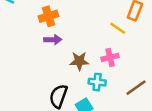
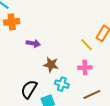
orange cross: (48, 16) -> (12, 22), moved
pink cross: (110, 57) -> (85, 68), moved

